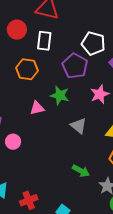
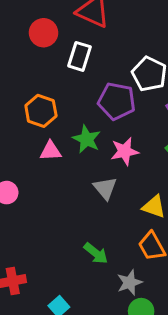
purple pentagon: (75, 66) -> (117, 101), turned -30
orange hexagon: (27, 69) -> (41, 111), moved
pink star: (100, 94) -> (125, 151), moved

